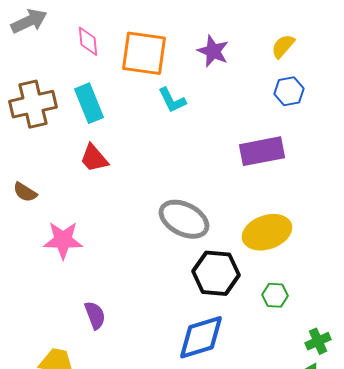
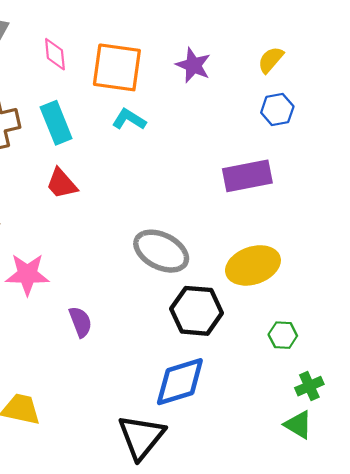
cyan L-shape: (172, 100) -> (129, 119), moved, turned 148
green hexagon: (275, 295) -> (283, 335), moved
purple semicircle: (95, 315) -> (80, 322), moved

